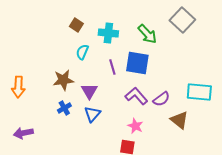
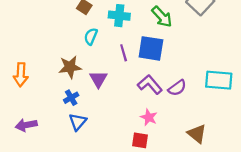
blue triangle: (92, 114) -> (78, 122), moved
brown triangle: (179, 120) -> (197, 134), moved

